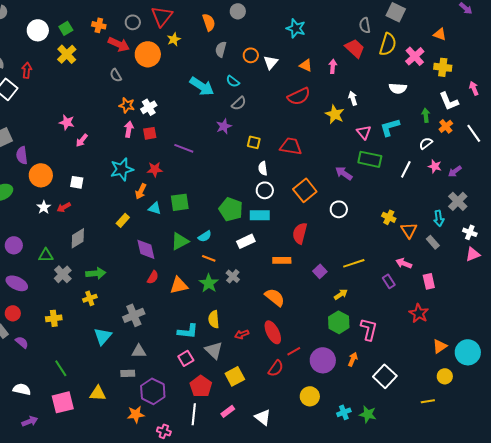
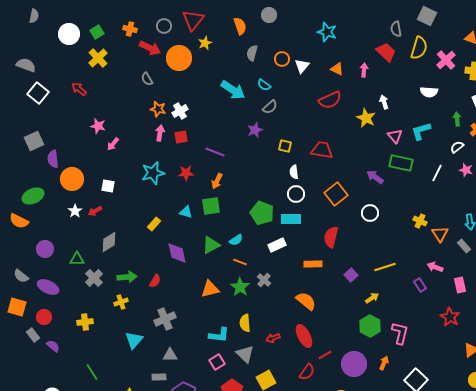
red arrow: (27, 70) -> (79, 89), moved, turned -56
orange arrow: (141, 191) -> (217, 181), moved
red semicircle: (153, 277) -> (155, 281), moved

